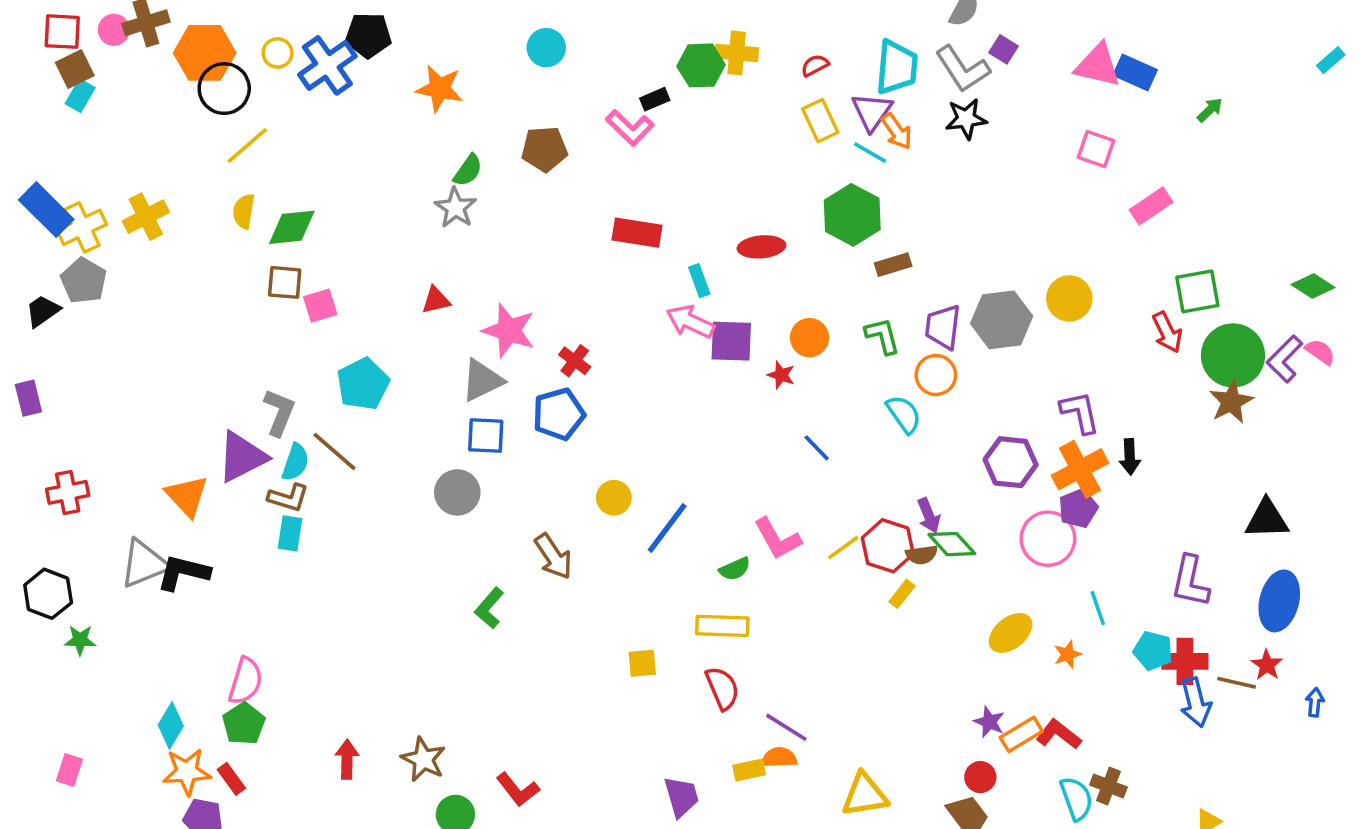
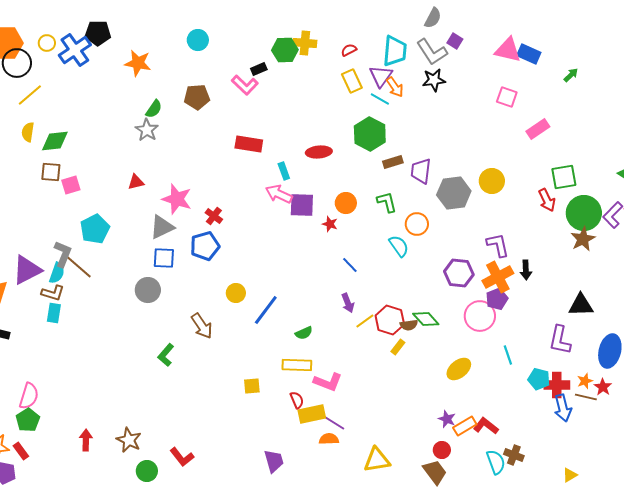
purple trapezoid: (943, 327) -> (421, 171), moved
gray L-shape: (279, 412) -> (63, 254), moved
purple arrow: (929, 516) -> (348, 303), moved
black triangle: (1267, 519) -> (581, 305), moved
pink L-shape: (778, 539) -> (328, 382), moved, turned -40
orange star: (1068, 654) -> (585, 381), moved
red semicircle: (722, 688) -> (297, 400), size x0.7
yellow rectangle: (749, 770) -> (312, 414), moved, size x1.5

